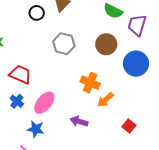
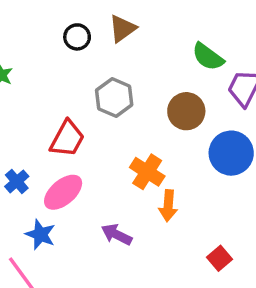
red trapezoid: (20, 75) -> (67, 139), moved, turned 85
orange arrow: (105, 100) -> (168, 206), turned -54
red square: (129, 126) -> (219, 258), moved

